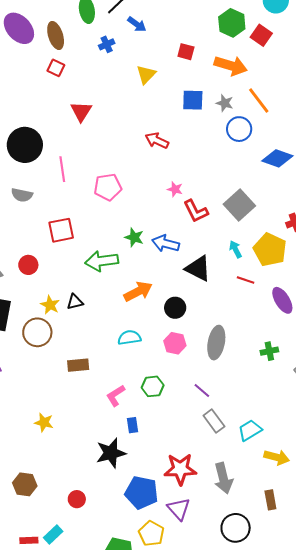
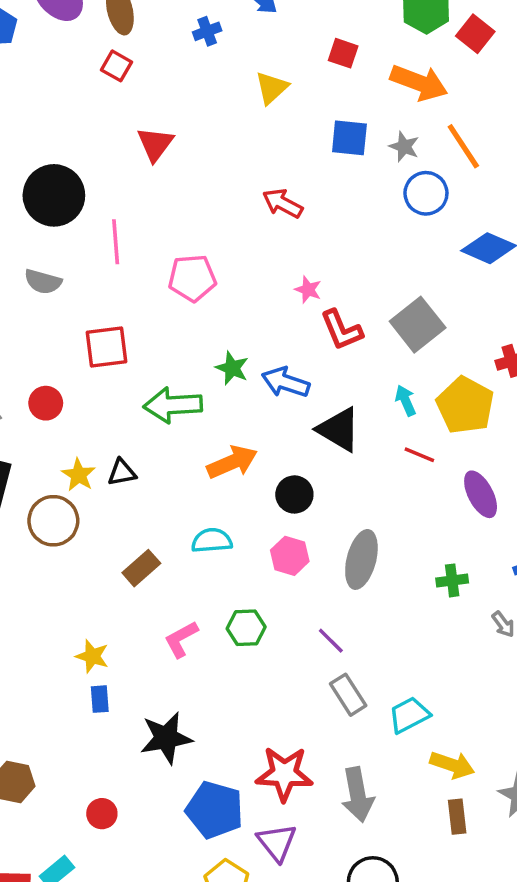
brown rectangle: (78, 365) -> (141, 568), moved, turned -40
yellow star: (44, 422) -> (92, 656), moved
blue rectangle: (133, 425) -> (100, 699), moved
brown rectangle: (270, 500) -> (457, 817), moved

